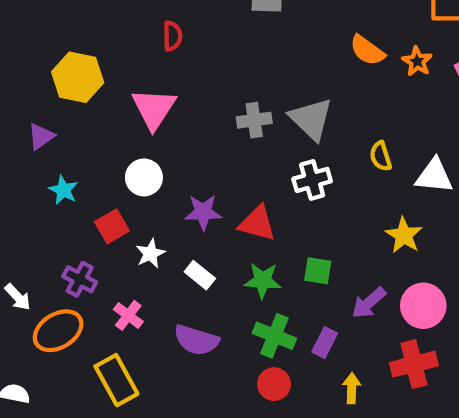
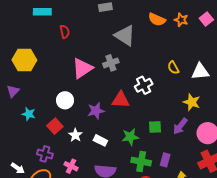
pink triangle: (154, 109) -> (82, 68), moved, turned 35
gray triangle: (311, 119) -> (125, 36), moved
red triangle: (257, 223) -> (121, 100), moved
purple arrow: (369, 303) -> (180, 126), moved

